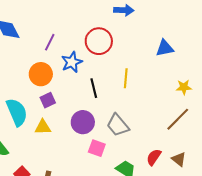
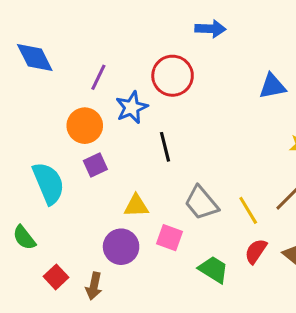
yellow line: (126, 78) -> (248, 210), moved, turned -36
purple circle: (83, 122) -> (121, 247), moved
yellow triangle: (43, 127) -> (136, 206), moved

